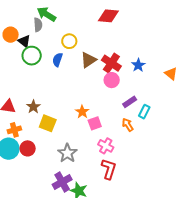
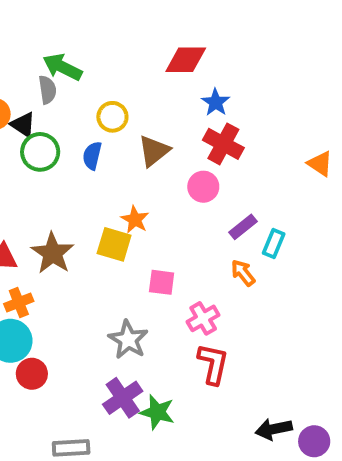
red cross: (111, 63) -> (223, 144), moved
blue star: (138, 65) -> (216, 102), moved
brown star: (33, 107) -> (53, 253), size x1.5
orange star: (82, 112) -> (135, 220), moved
yellow square: (48, 123) -> (114, 244), moved
pink square: (95, 123) -> (162, 282), moved, turned 32
pink cross: (106, 146) -> (203, 318), turned 35
red circle: (28, 148) -> (32, 374), moved

